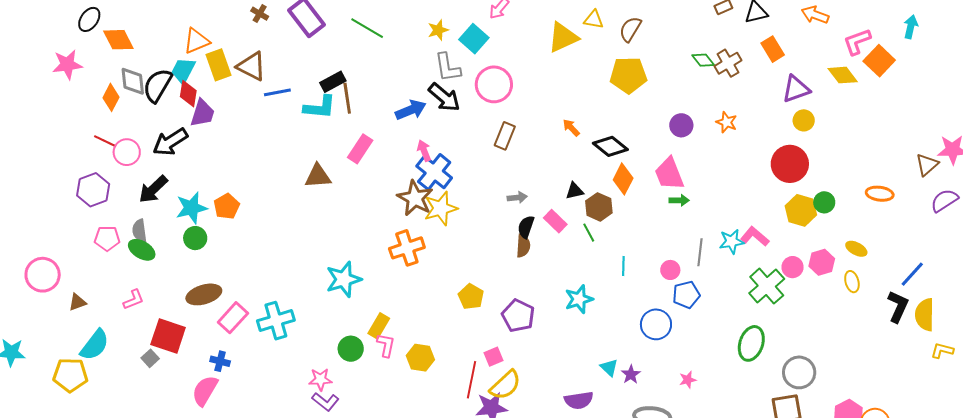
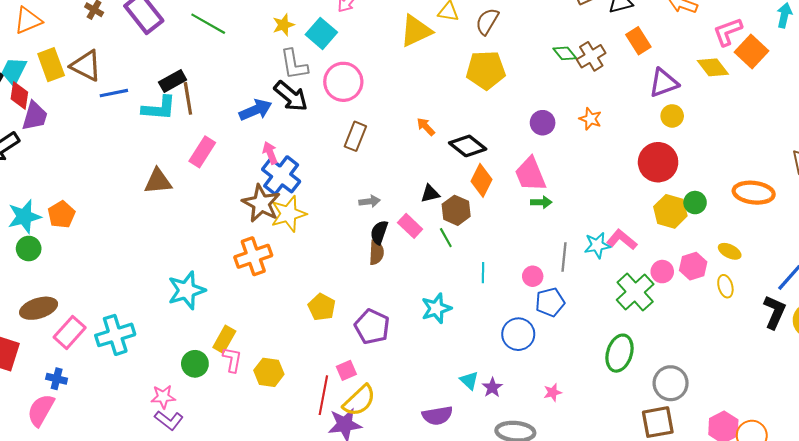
orange triangle: (196, 41) -> (28, 20), moved
orange ellipse: (880, 194) -> (754, 193), size x1.4

